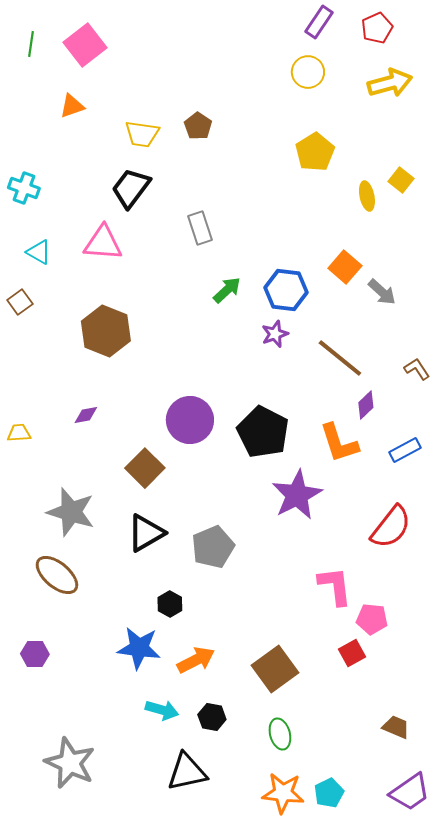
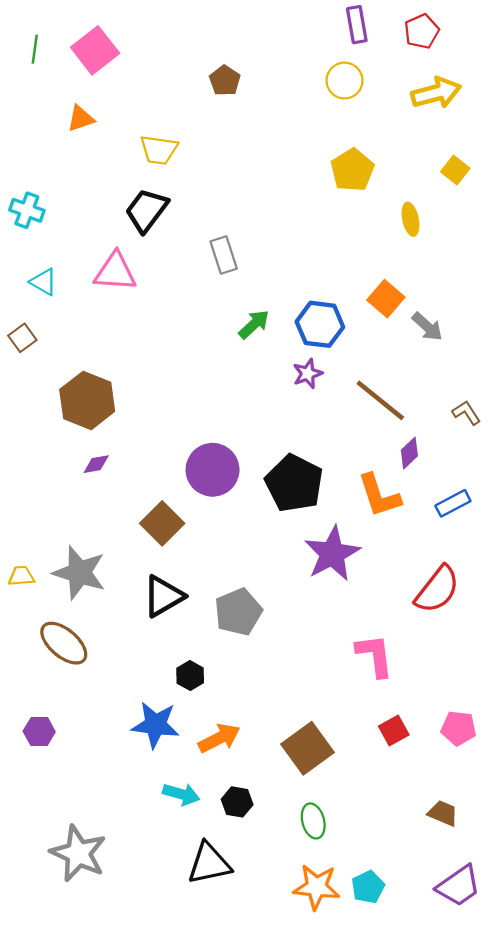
purple rectangle: (319, 22) -> (357, 25), turned -44
brown pentagon: (198, 126) -> (225, 81), moved
yellow square: (401, 180) -> (455, 170), moved
brown hexagon: (106, 331) -> (87, 400), moved
yellow trapezoid: (19, 433) -> (21, 576), moved
pink pentagon: (372, 619) -> (459, 728), moved

